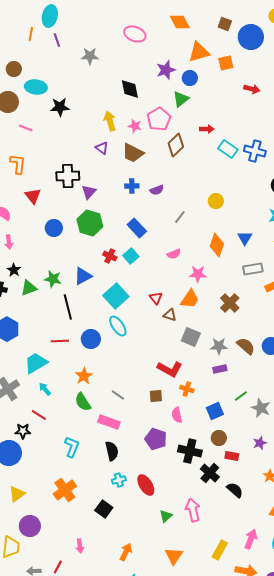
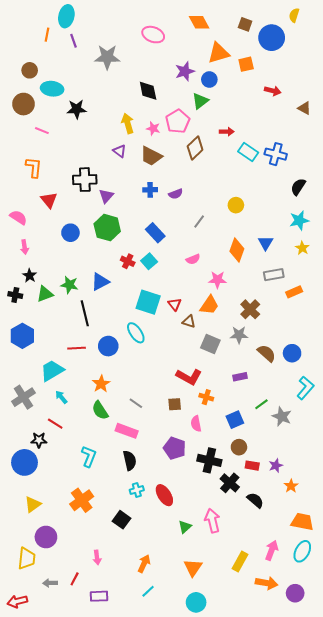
gray star: (90, 56) -> (107, 57), size x1.4
cyan square: (116, 296) -> (148, 302), moved, turned -30
gray star: (219, 346) -> (239, 335), moved
purple star: (260, 443) -> (276, 466), moved

